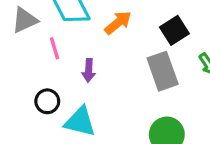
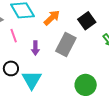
gray rectangle: (163, 71) -> (66, 44), moved, turned 50
cyan triangle: (80, 122) -> (32, 80), turned 50

